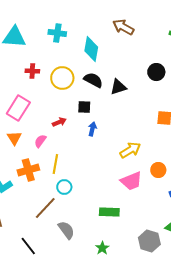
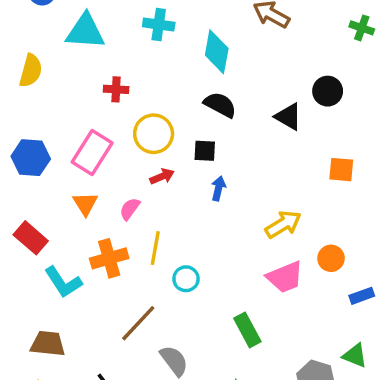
yellow circle: (62, 78) -> (154, 134), moved
black triangle: (118, 87) -> (288, 117), moved, turned 48
cyan circle: (64, 187) -> (186, 279), moved
green rectangle: (109, 212) -> (247, 330), turned 60

